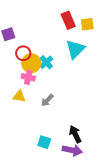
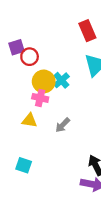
red circle: (23, 53) -> (30, 57), moved
cyan square: (44, 142) -> (24, 165), moved

